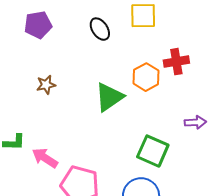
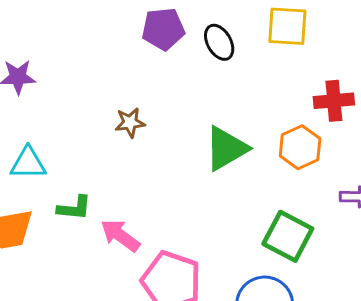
purple pentagon: (38, 25) -> (163, 29), moved
orange hexagon: (146, 77) -> (300, 147), moved

